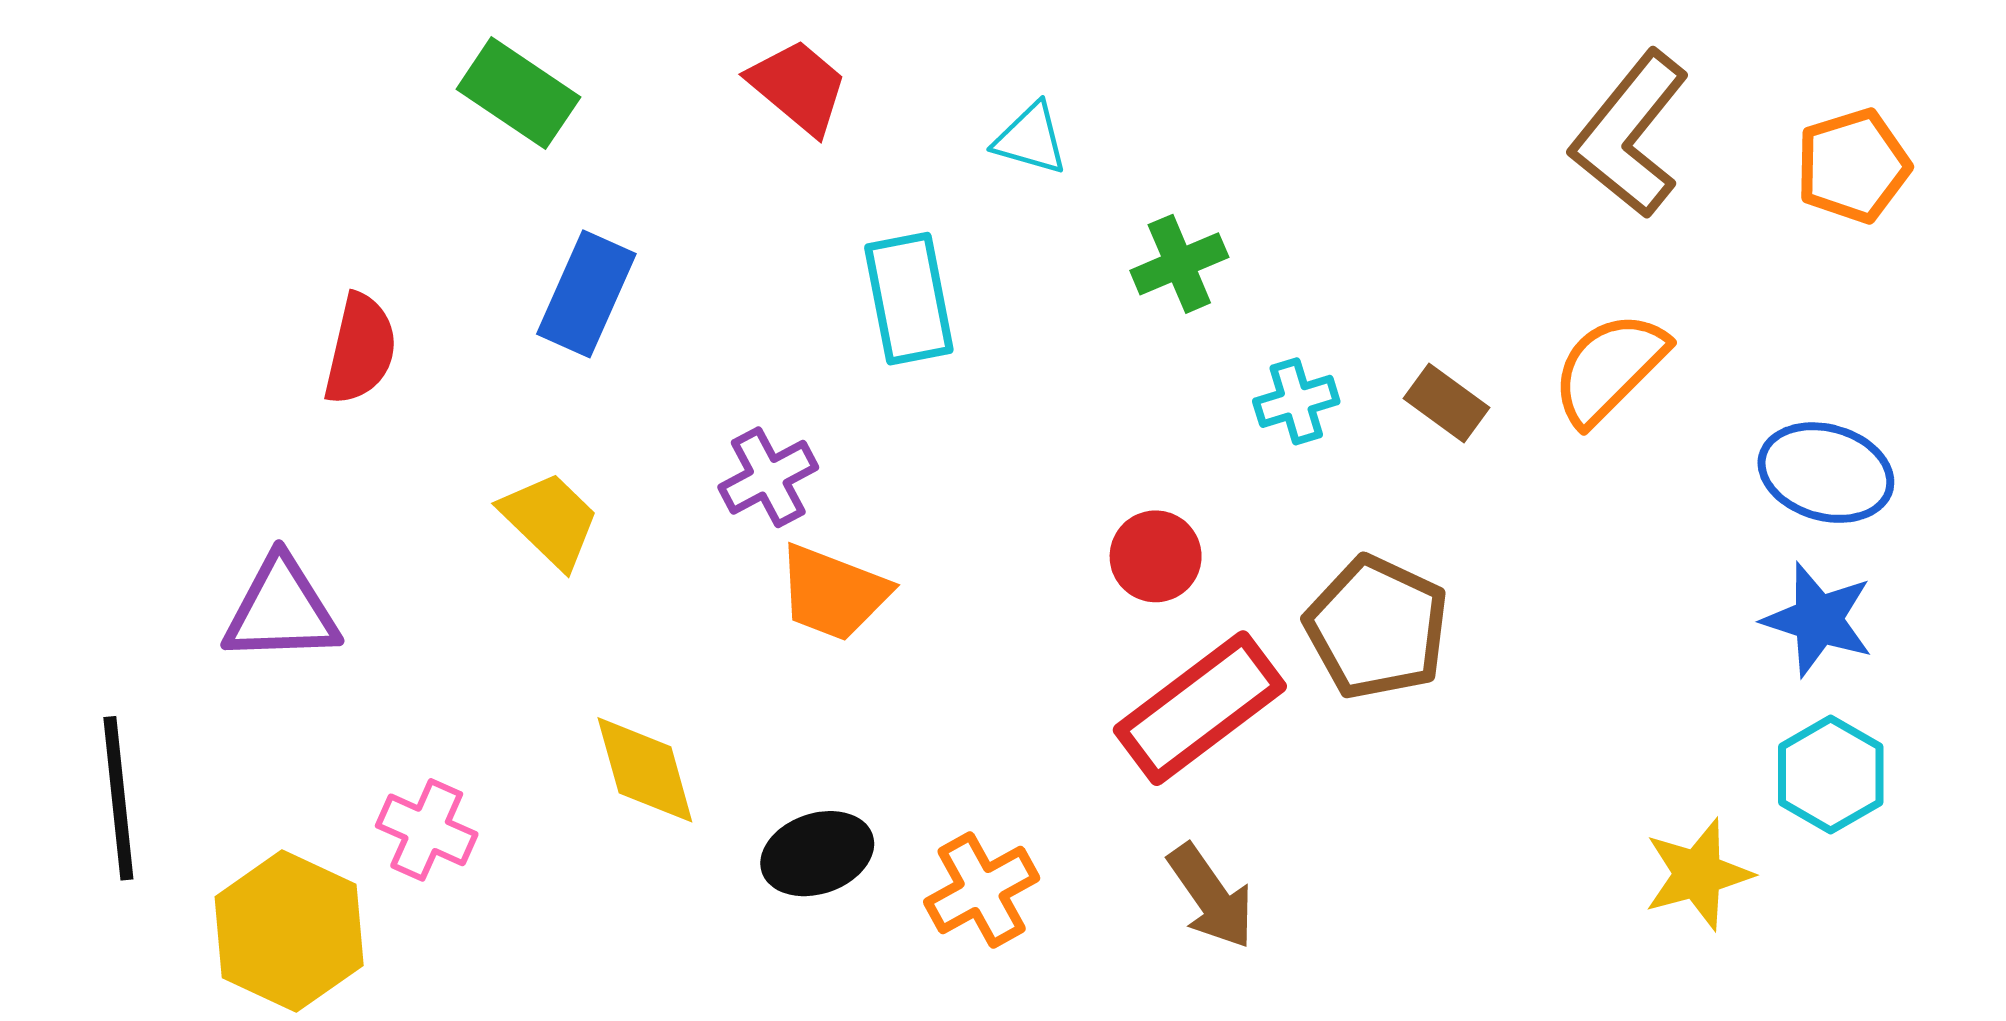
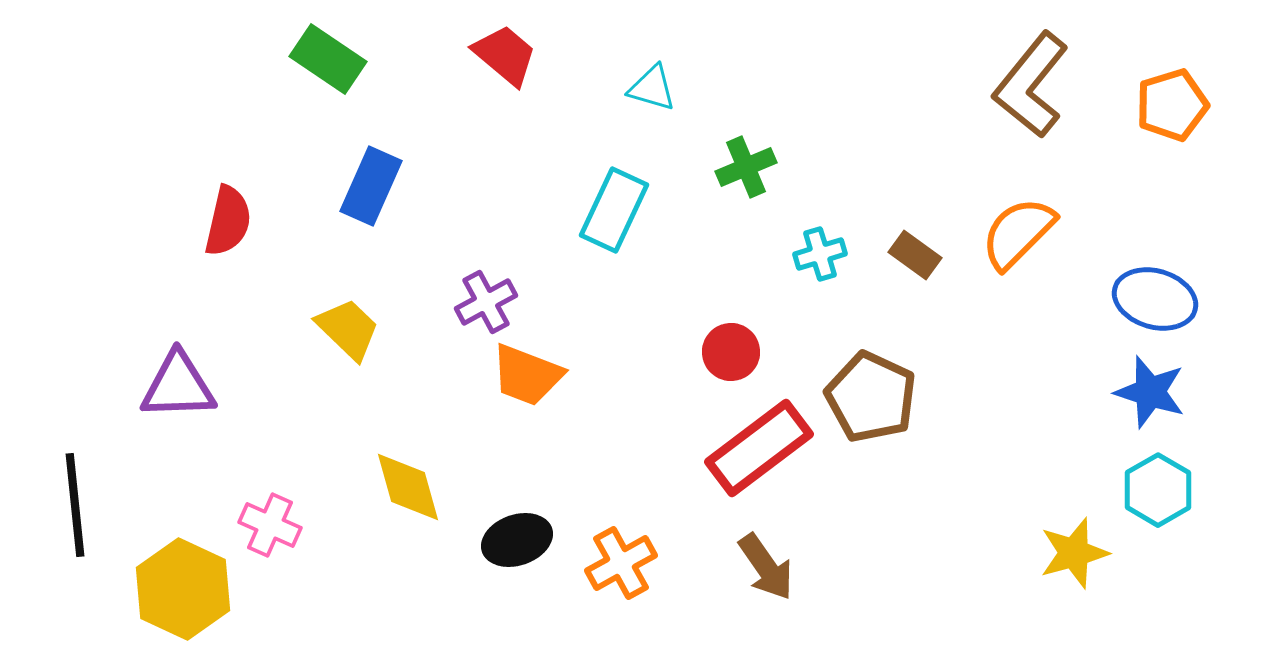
cyan rectangle: (909, 299) -> (614, 210), moved, turned 36

